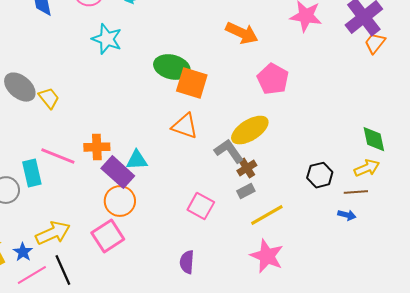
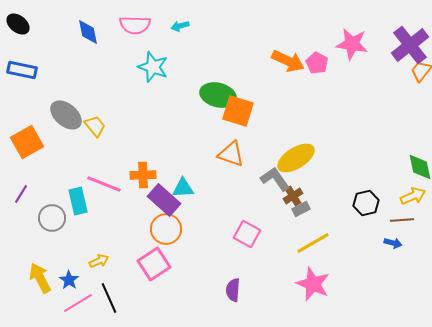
pink pentagon: (273, 79) -> (317, 63), moved, size x0.7
gray rectangle: (246, 191) -> (301, 209), moved
yellow arrow: (53, 233) -> (99, 261), size x0.6

